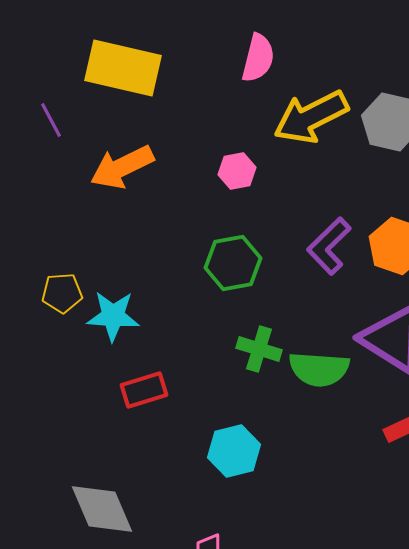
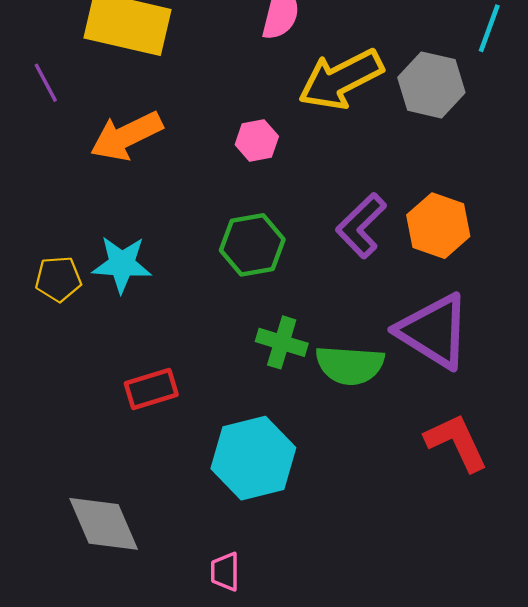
cyan star: (113, 316) -> (122, 264), moved
cyan hexagon: (234, 451) -> (253, 458), size x1.4

